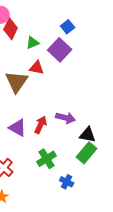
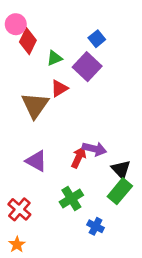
red triangle: (37, 68) -> (59, 88), turned -42
red arrow: (41, 125) -> (79, 157), moved
black triangle: (88, 135) -> (121, 169), turned 36

